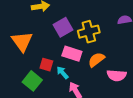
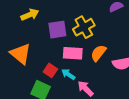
purple square: (63, 27) -> (57, 30), turned 36
red square: (46, 65) -> (50, 70), turned 32

